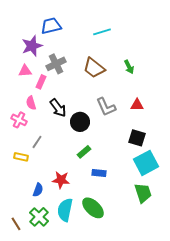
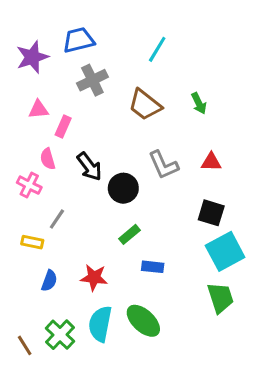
cyan line: (102, 32) -> (157, 49), turned -42
purple star: (32, 46) -> (32, 57), moved
gray cross: (56, 64) -> (92, 80), moved
blue semicircle: (38, 190) -> (49, 281), moved

